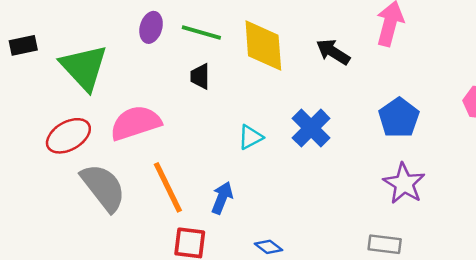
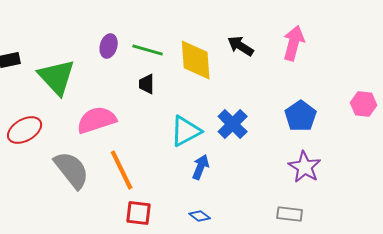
black arrow: (333, 52) -> (241, 46), moved
red ellipse: (68, 136) -> (25, 130), moved
cyan triangle: (250, 137) -> (186, 131), size x1.6
blue arrow: (222, 198) -> (201, 167), moved

